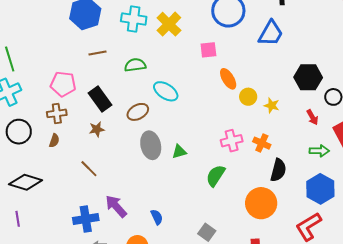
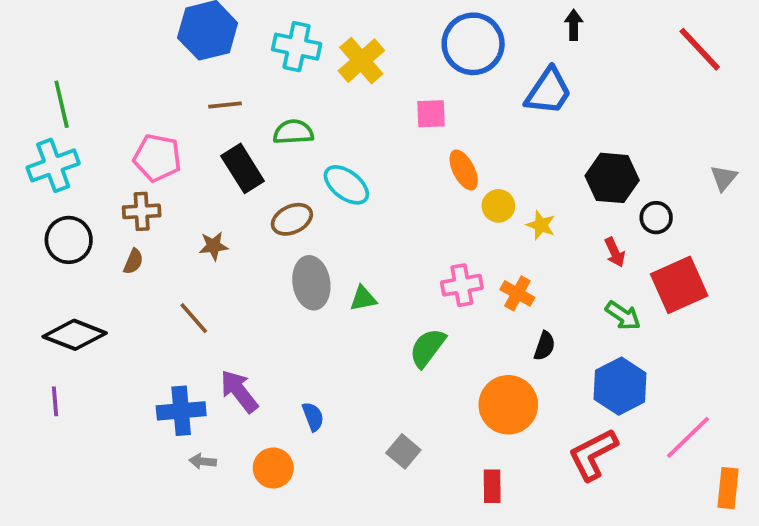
black rectangle: (100, 99) -> (243, 168), moved
green arrow: (319, 151) -> (623, 316), turned 30
black semicircle: (278, 170) -> (544, 346), size x0.7

